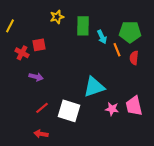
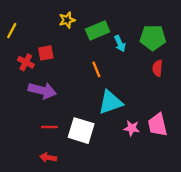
green rectangle: (83, 26) -> (98, 31), turned 66
orange line: (117, 50) -> (96, 69), moved
purple arrow: (36, 77) -> (42, 91), size x1.6
red line: (42, 108) -> (49, 127), turned 40

